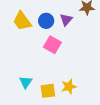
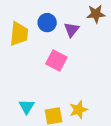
yellow trapezoid: (22, 21) -> (19, 34), turned -135
blue circle: (46, 21) -> (47, 23), moved

